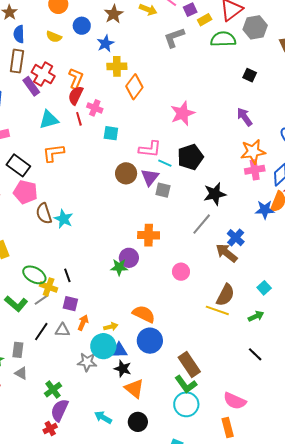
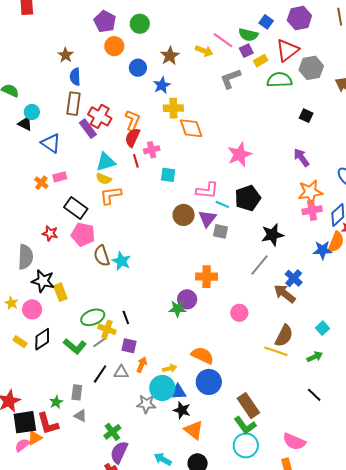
yellow semicircle: (54, 37) -> (104, 179), moved
orange diamond: (134, 87) -> (191, 128), turned -55
pink cross: (95, 108) -> (152, 150), turned -35
green ellipse: (34, 275) -> (93, 317), turned -50

